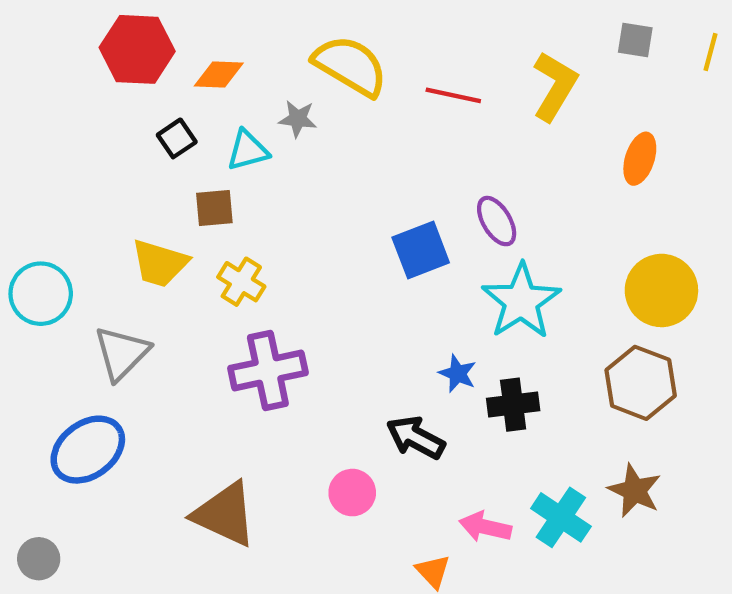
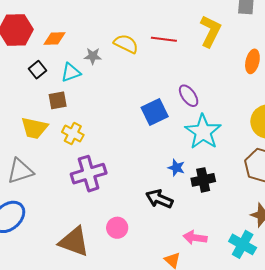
yellow semicircle: (350, 66) -> (126, 44), moved, size x0.7
gray triangle: (122, 353) -> (20, 171), turned 32
pink circle: (352, 493) -> (117, 228), moved
cyan cross: (561, 517) -> (243, 244), moved

